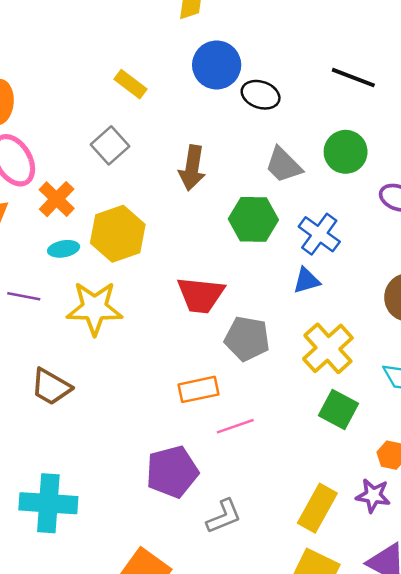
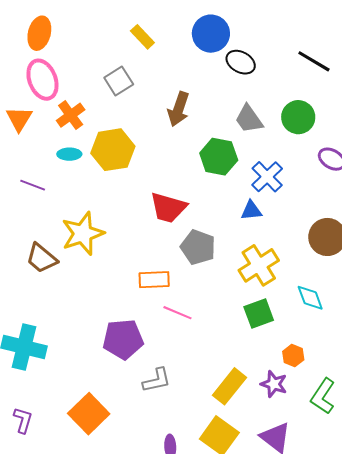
yellow star: (95, 308) -> (83, 234), moved, turned -30
green square: (338, 409) -> (259, 314), turned 32
pink line: (235, 426) -> (177, 313), turned 32

